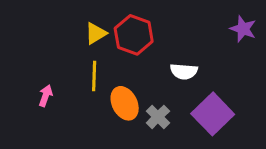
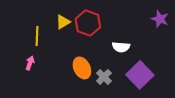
yellow line: (94, 76) -> (37, 36), moved

